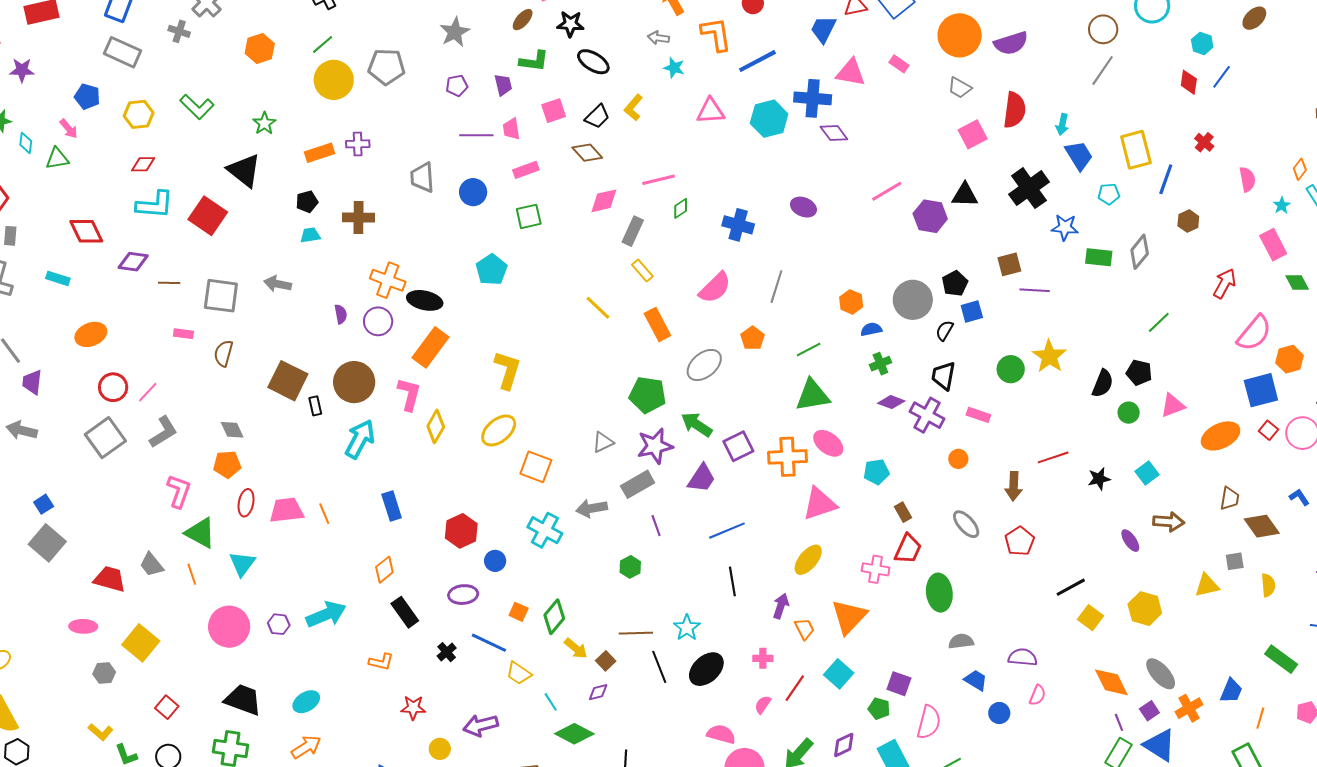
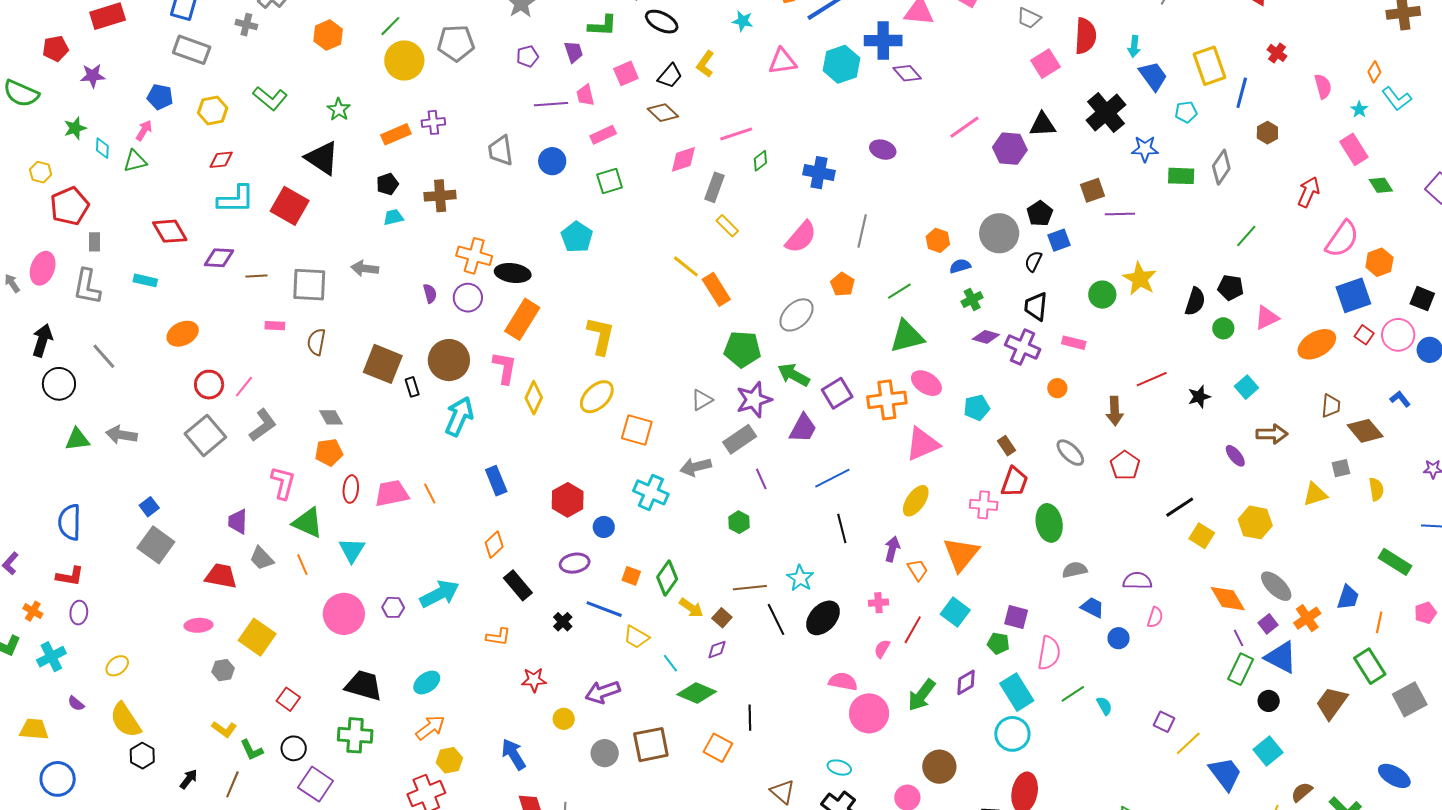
pink arrow: (69, 129) -> (144, 130), turned -105
orange rectangle: (657, 325) -> (716, 289), moved
purple trapezoid: (32, 382) -> (238, 521), moved

